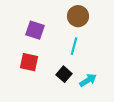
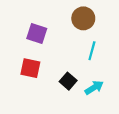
cyan line: (74, 46) -> (92, 51), moved

